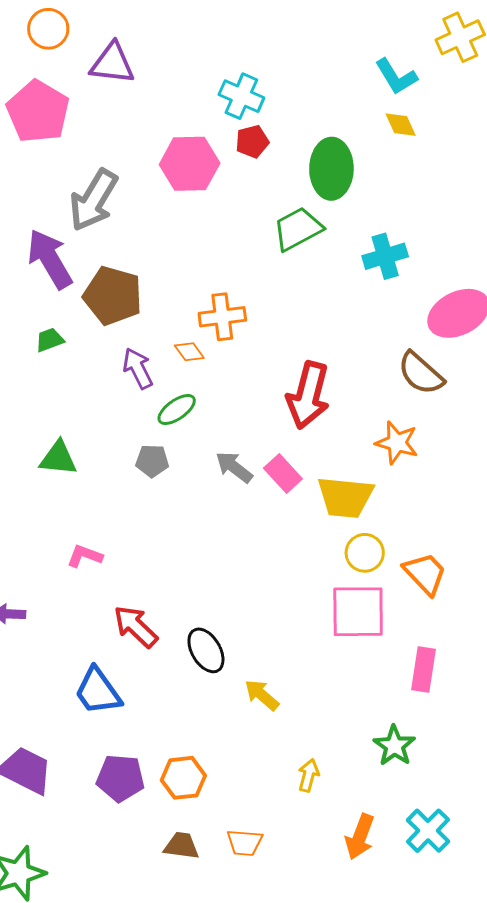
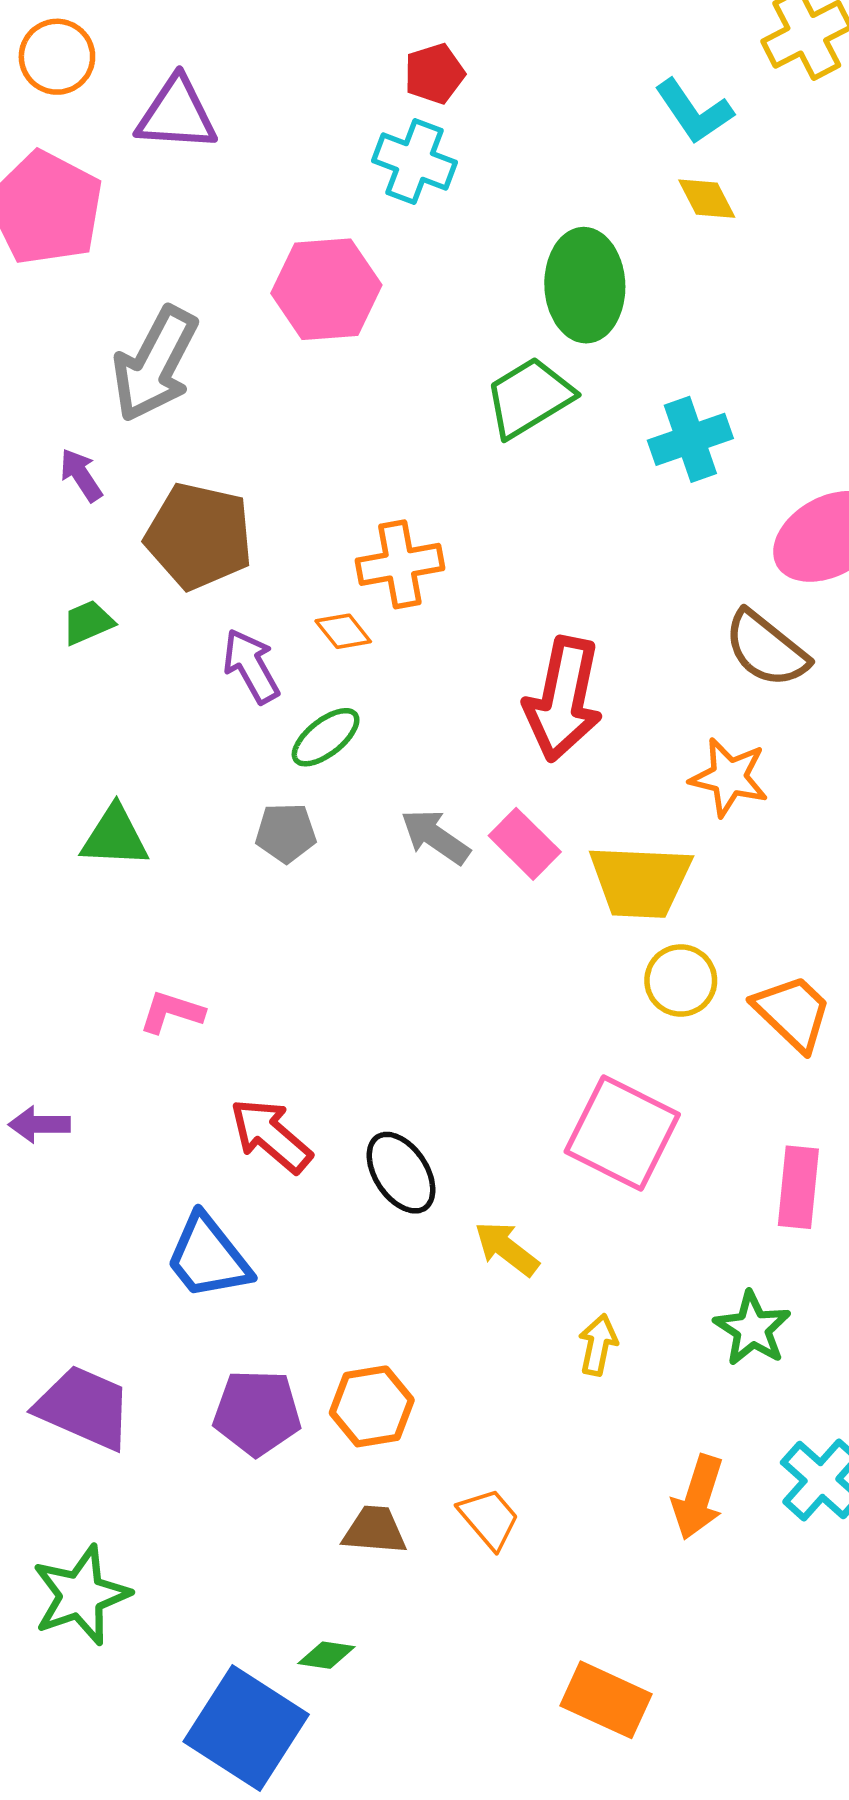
red pentagon: (252, 142) -> (434, 74), moved
purple arrow: (50, 259) -> (81, 475), size x0.5
pink square: (358, 612) -> (622, 1133), moved, turned 30
yellow arrow: (309, 775) -> (598, 1345), moved
orange trapezoid: (245, 843) -> (489, 1518), turned -132

